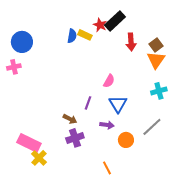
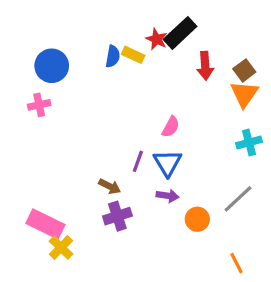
blue circle: (22, 42) -> (52, 66), moved
pink cross: (14, 67) -> (39, 105), moved
blue triangle: (118, 104) -> (168, 163), moved
orange line: (107, 168) -> (236, 263), moved

